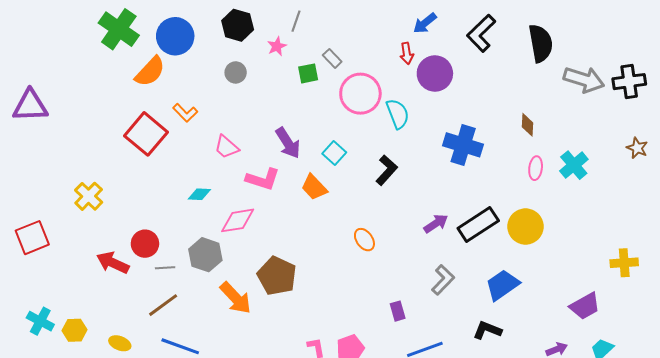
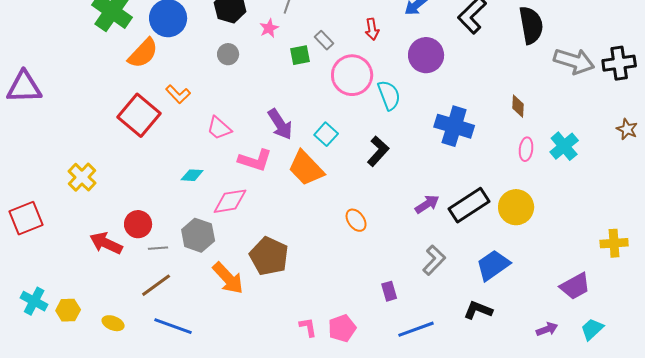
red arrow: (407, 53) -> (372, 29), moved
orange trapezoid: (314, 187) -> (306, 168), size x1.4

